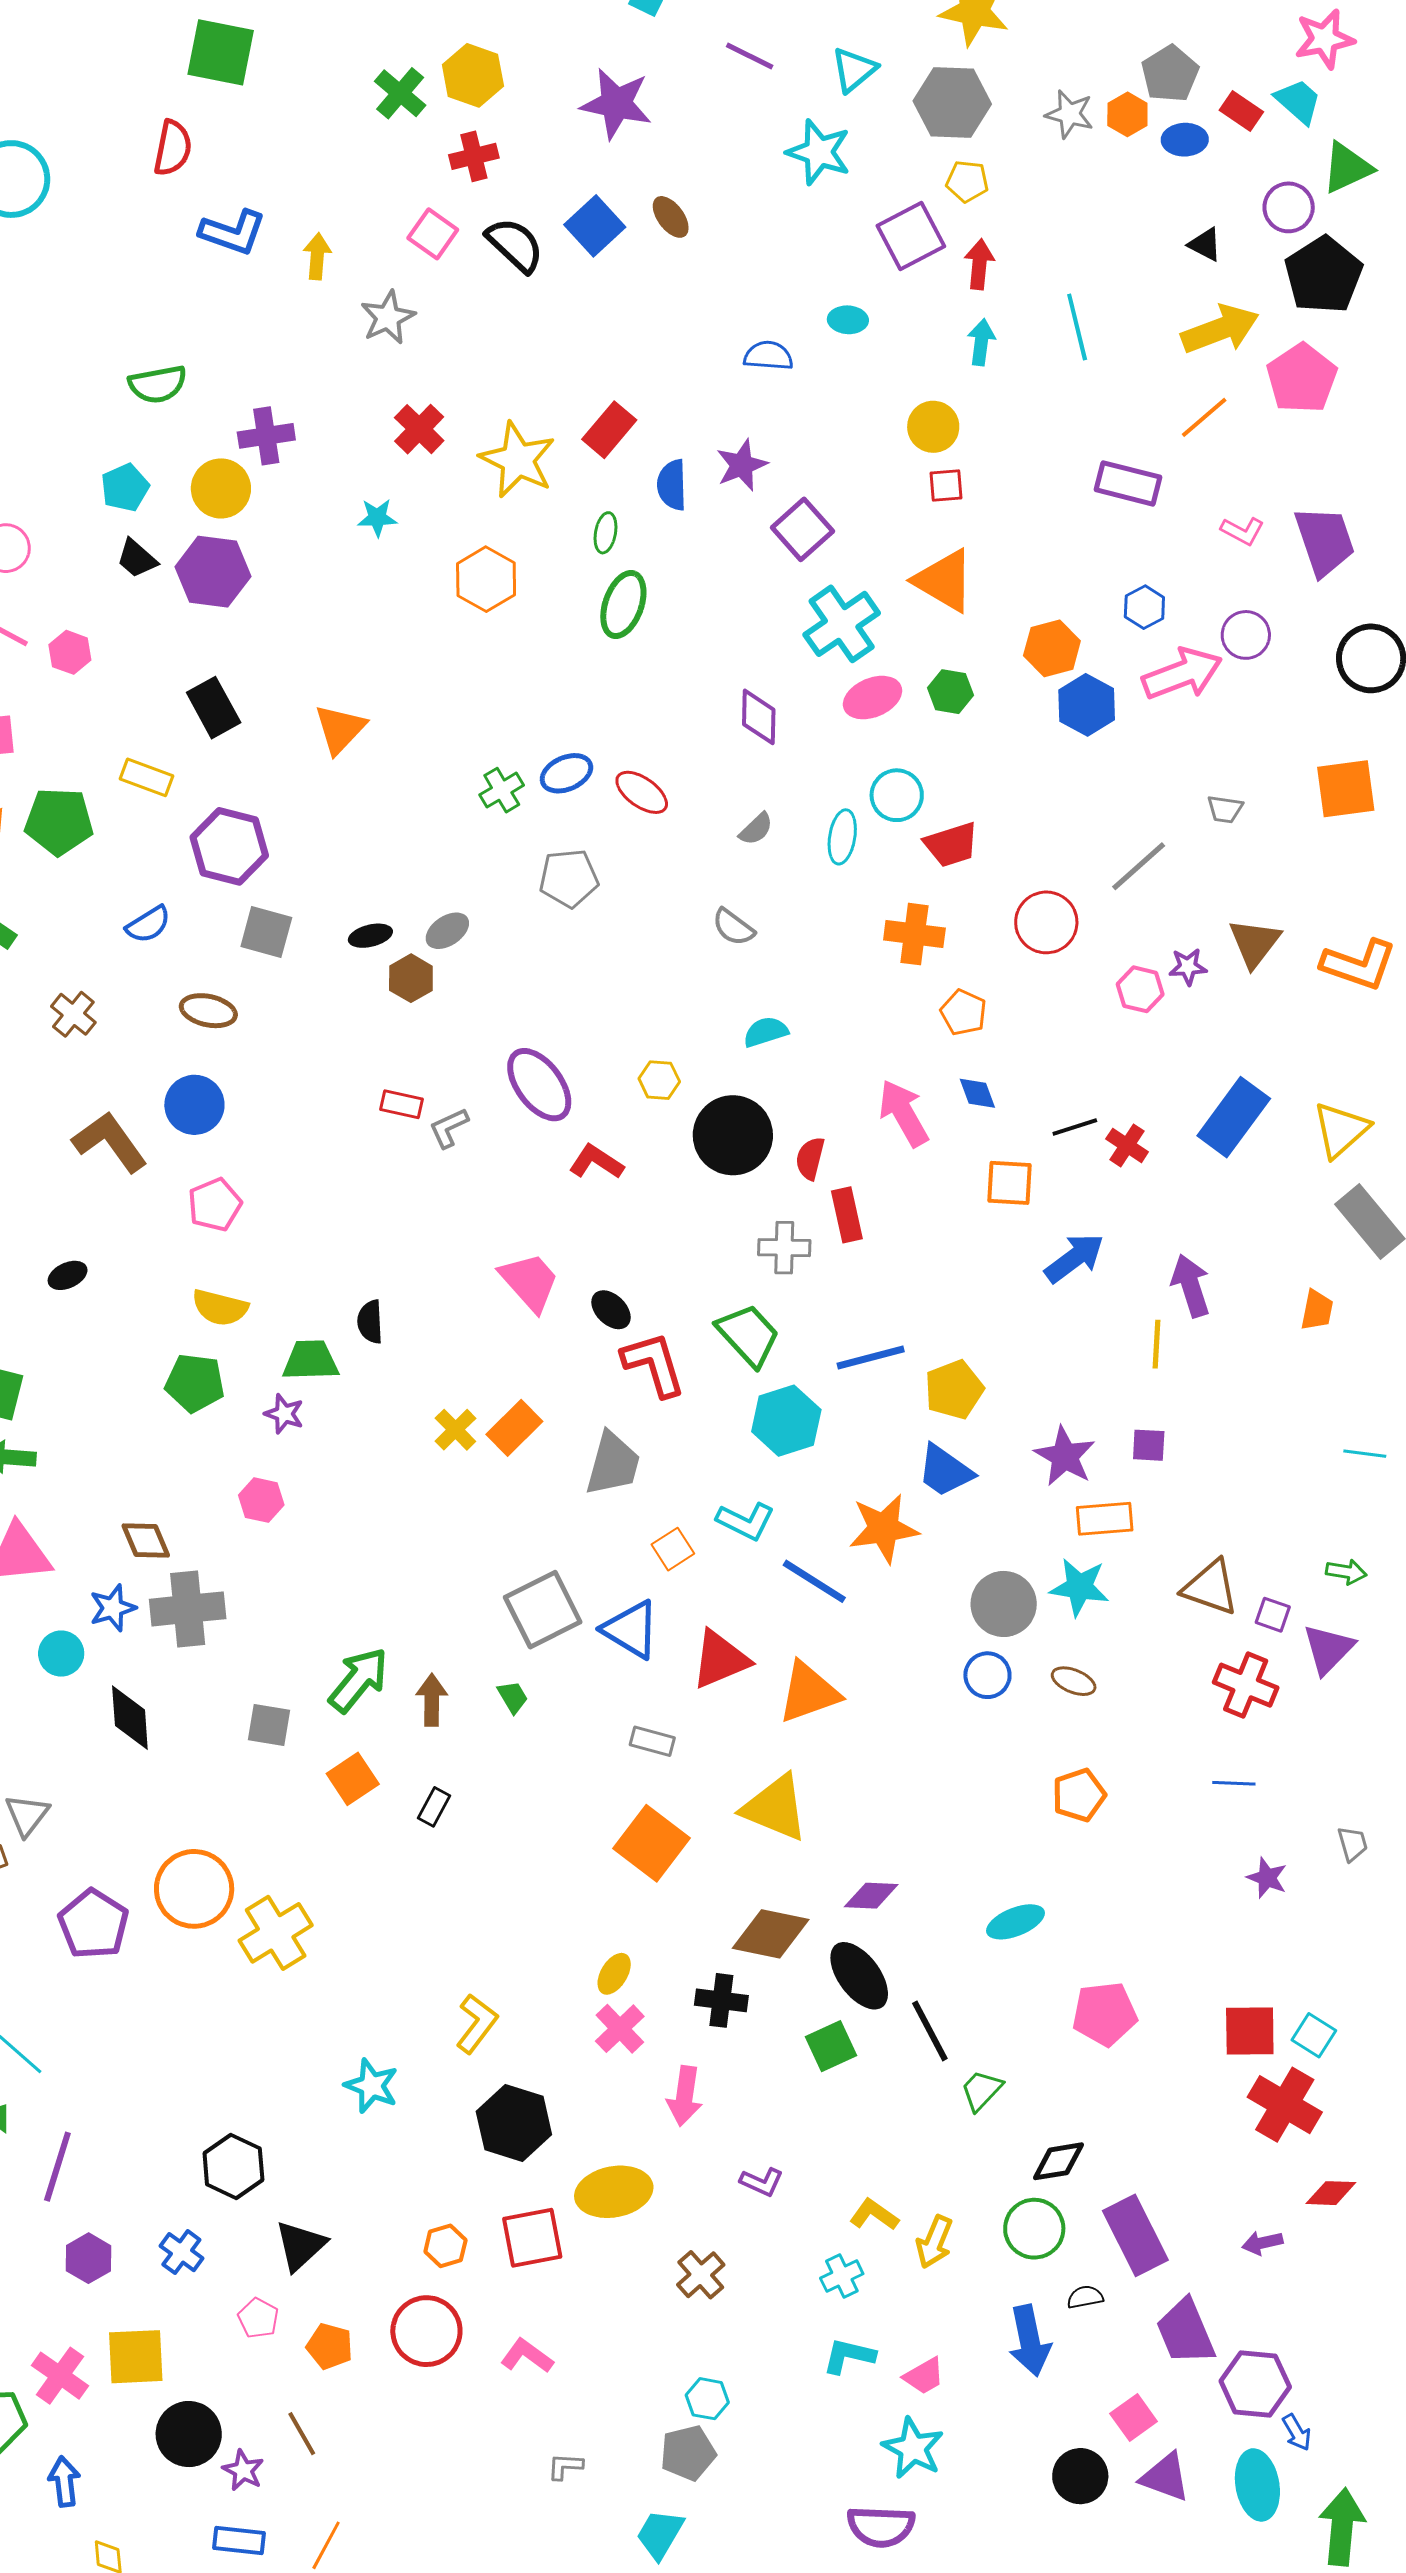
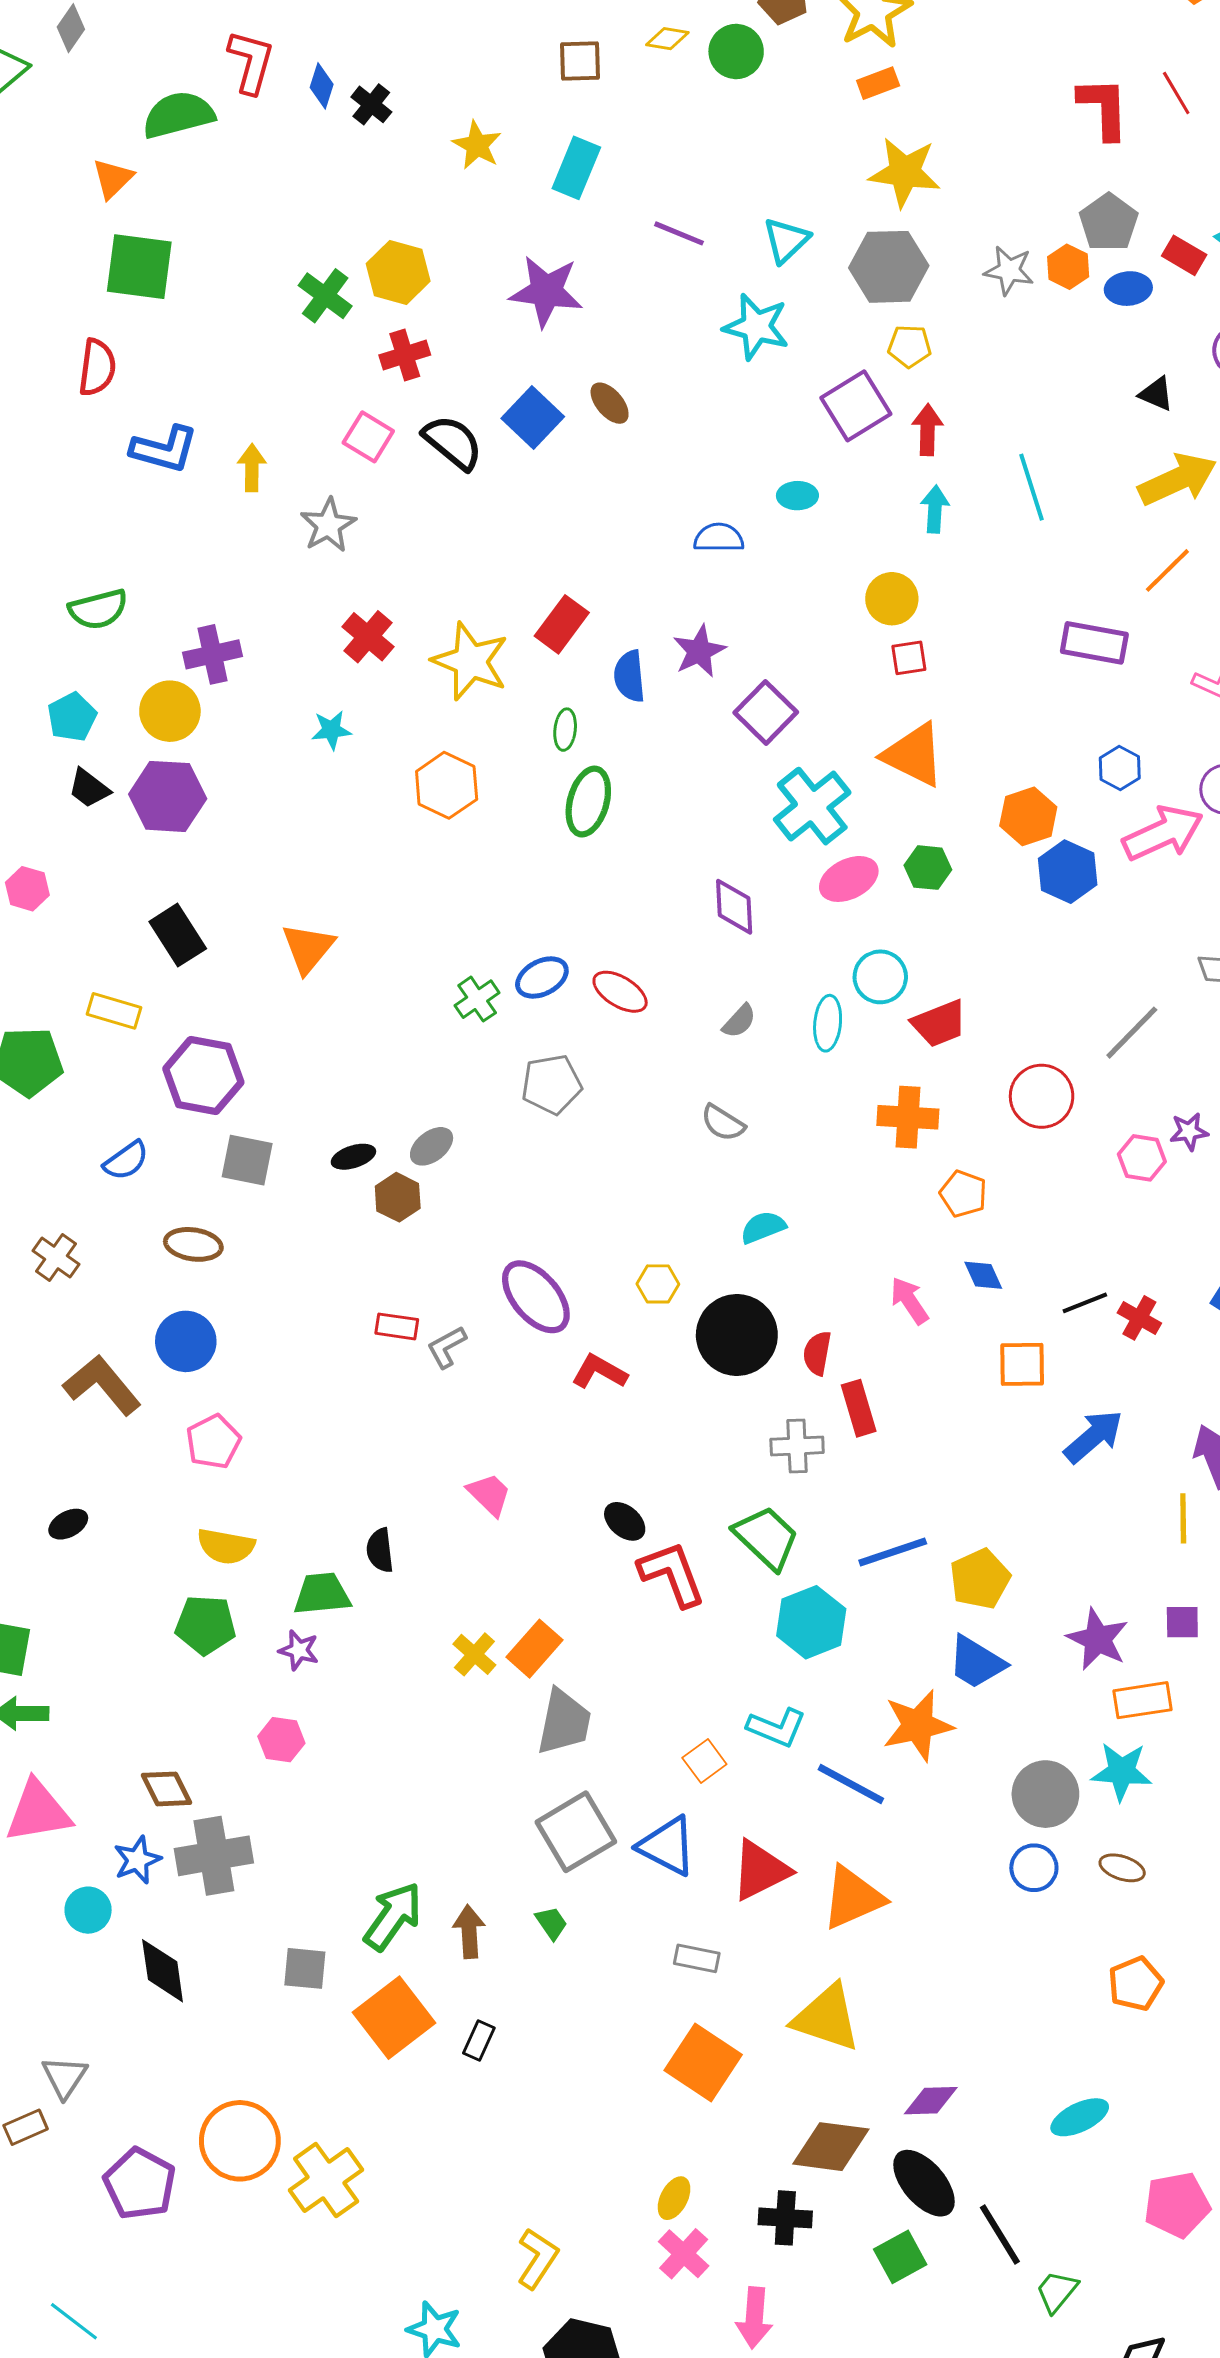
pink arrow: (904, 1113) -> (909, 1301), size x0.7
pink trapezoid: (530, 1282) -> (489, 1494), moved, size x0.7
gray trapezoid: (613, 1464) -> (564, 1722), moved
orange square: (353, 1779) -> (394, 2018), size x1.5

